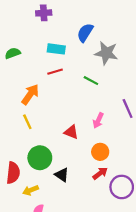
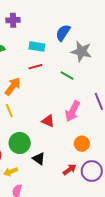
purple cross: (44, 13) -> (13, 20), moved
pink arrow: (98, 120) -> (73, 111), size x1.5
orange circle: (100, 152) -> (82, 144), moved
red arrow: (100, 173) -> (70, 170), moved

